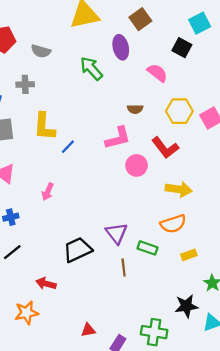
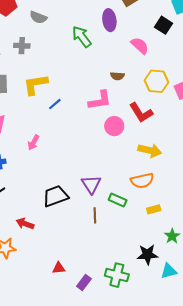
yellow L-shape: (44, 127) -> (35, 84), turned 72

